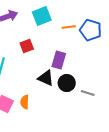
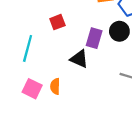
black circle: (67, 83) -> (119, 31), moved

